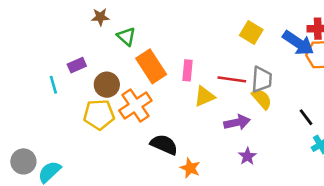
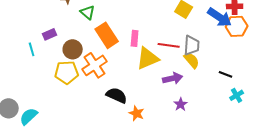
yellow triangle: (204, 96) -> (148, 58), size x1.4
black line: (306, 117) -> (226, 74), turned -32

